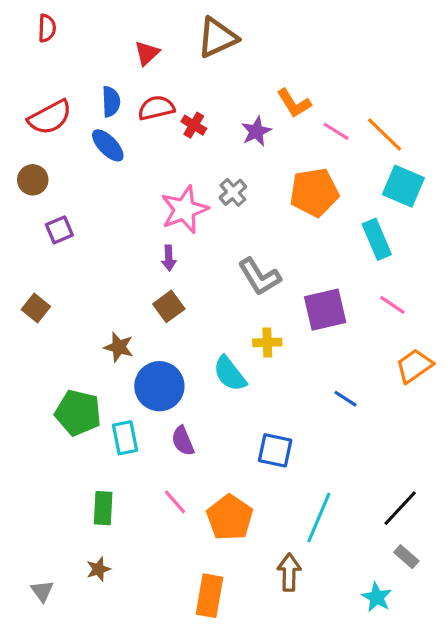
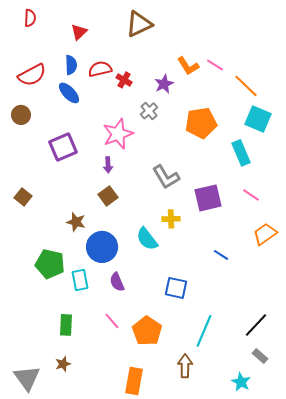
red triangle: (147, 53) -> (79, 32), moved
pink line: (336, 131) -> (215, 65), moved
gray cross: (233, 192) -> (149, 111), moved
purple square: (59, 230) -> (63, 147), moved, size x1.6
gray triangle: (42, 591) -> (27, 378), size x1.8

